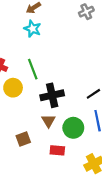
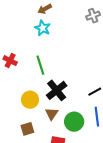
yellow circle: (13, 88) -> (30, 100), moved
black cross: (52, 95) -> (57, 90), turned -30

